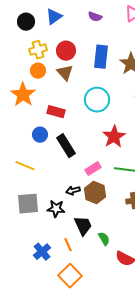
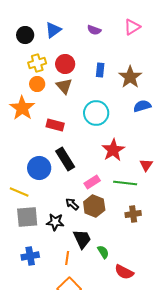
blue rectangle: (101, 57) -> (100, 70), size x0.6
blue circle: (40, 135) -> (39, 168), moved, size x1.5
yellow line: (25, 166) -> (19, 192), moved
black arrow: (73, 191) -> (72, 204), turned 56
orange line: (68, 245) -> (67, 258), turned 32
blue cross: (42, 252) -> (30, 256), moved, turned 30

